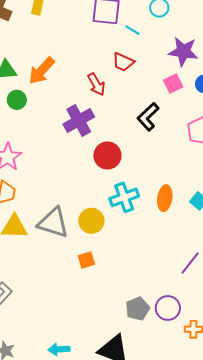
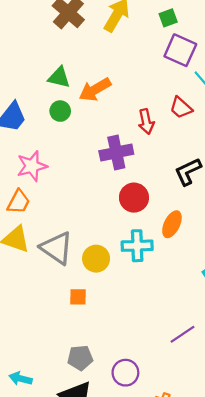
orange ellipse: (165, 198) -> (172, 224), moved
purple circle: (168, 308) -> (125, 373), moved
gray pentagon: (138, 309) -> (80, 358), moved

